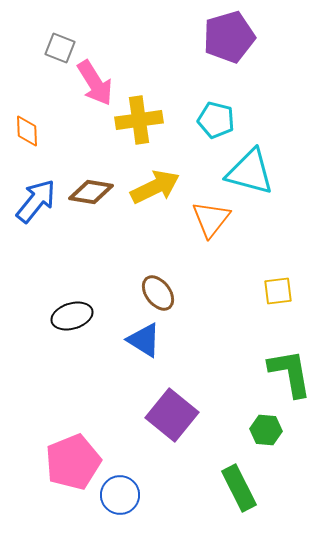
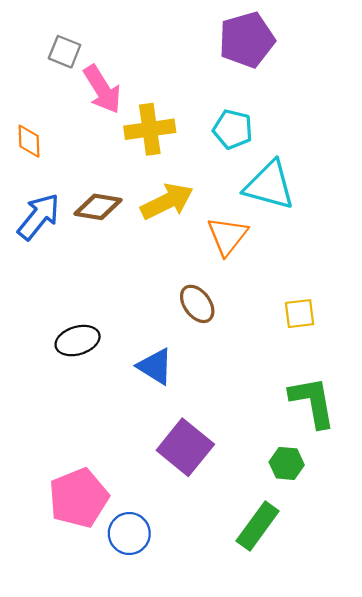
brown ellipse: (158, 293) -> (197, 304), moved
green rectangle: (239, 488) -> (258, 526), turned 63

